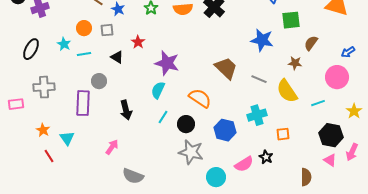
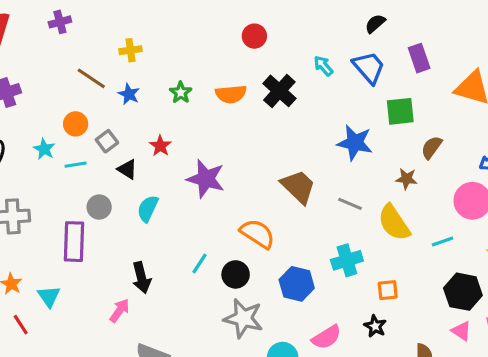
gray square: (107, 30) -> (107, 141), moved, turned -32
cyan semicircle: (158, 90) -> (148, 209), moved
black arrow: (126, 110) -> (141, 278), moved
black star: (266, 157) -> (375, 326), moved

